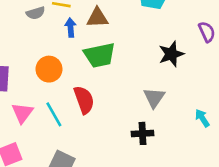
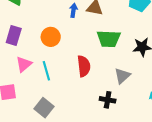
green trapezoid: (100, 55) -> (109, 39), moved
red semicircle: (84, 100) -> (84, 66), moved

